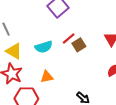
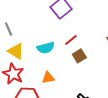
brown square: (79, 45) -> (79, 56), moved

